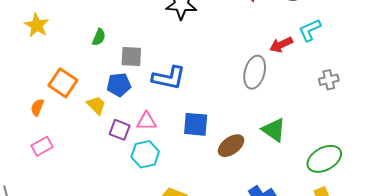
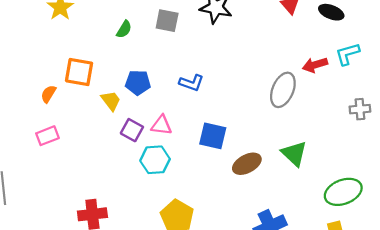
gray square: (131, 57) -> (167, 21), moved
blue L-shape: (169, 78) -> (191, 83), size x0.7
orange square: (63, 83) -> (79, 72), turned -32

